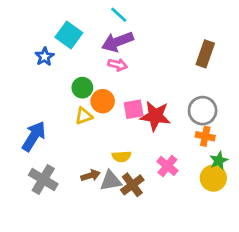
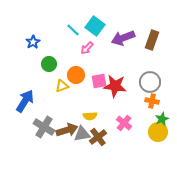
cyan line: (119, 15) -> (73, 30), moved
cyan square: (69, 35) -> (95, 26), moved
purple arrow: (117, 42) -> (123, 38), moved
pink arrow: (117, 65) -> (87, 48), turned 120
green circle: (82, 88) -> (49, 64), moved
brown arrow: (90, 175) -> (67, 130), size x1.5
gray cross: (43, 179) -> (44, 127), moved

